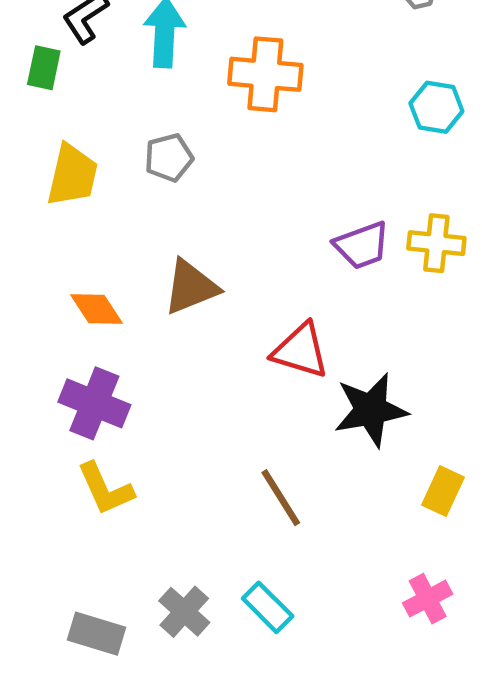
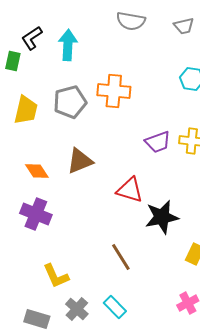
orange cross: (265, 74) -> (114, 91), moved
gray pentagon: (169, 158) -> (70, 102), size x1.5
yellow L-shape: (105, 489) -> (56, 276), moved

